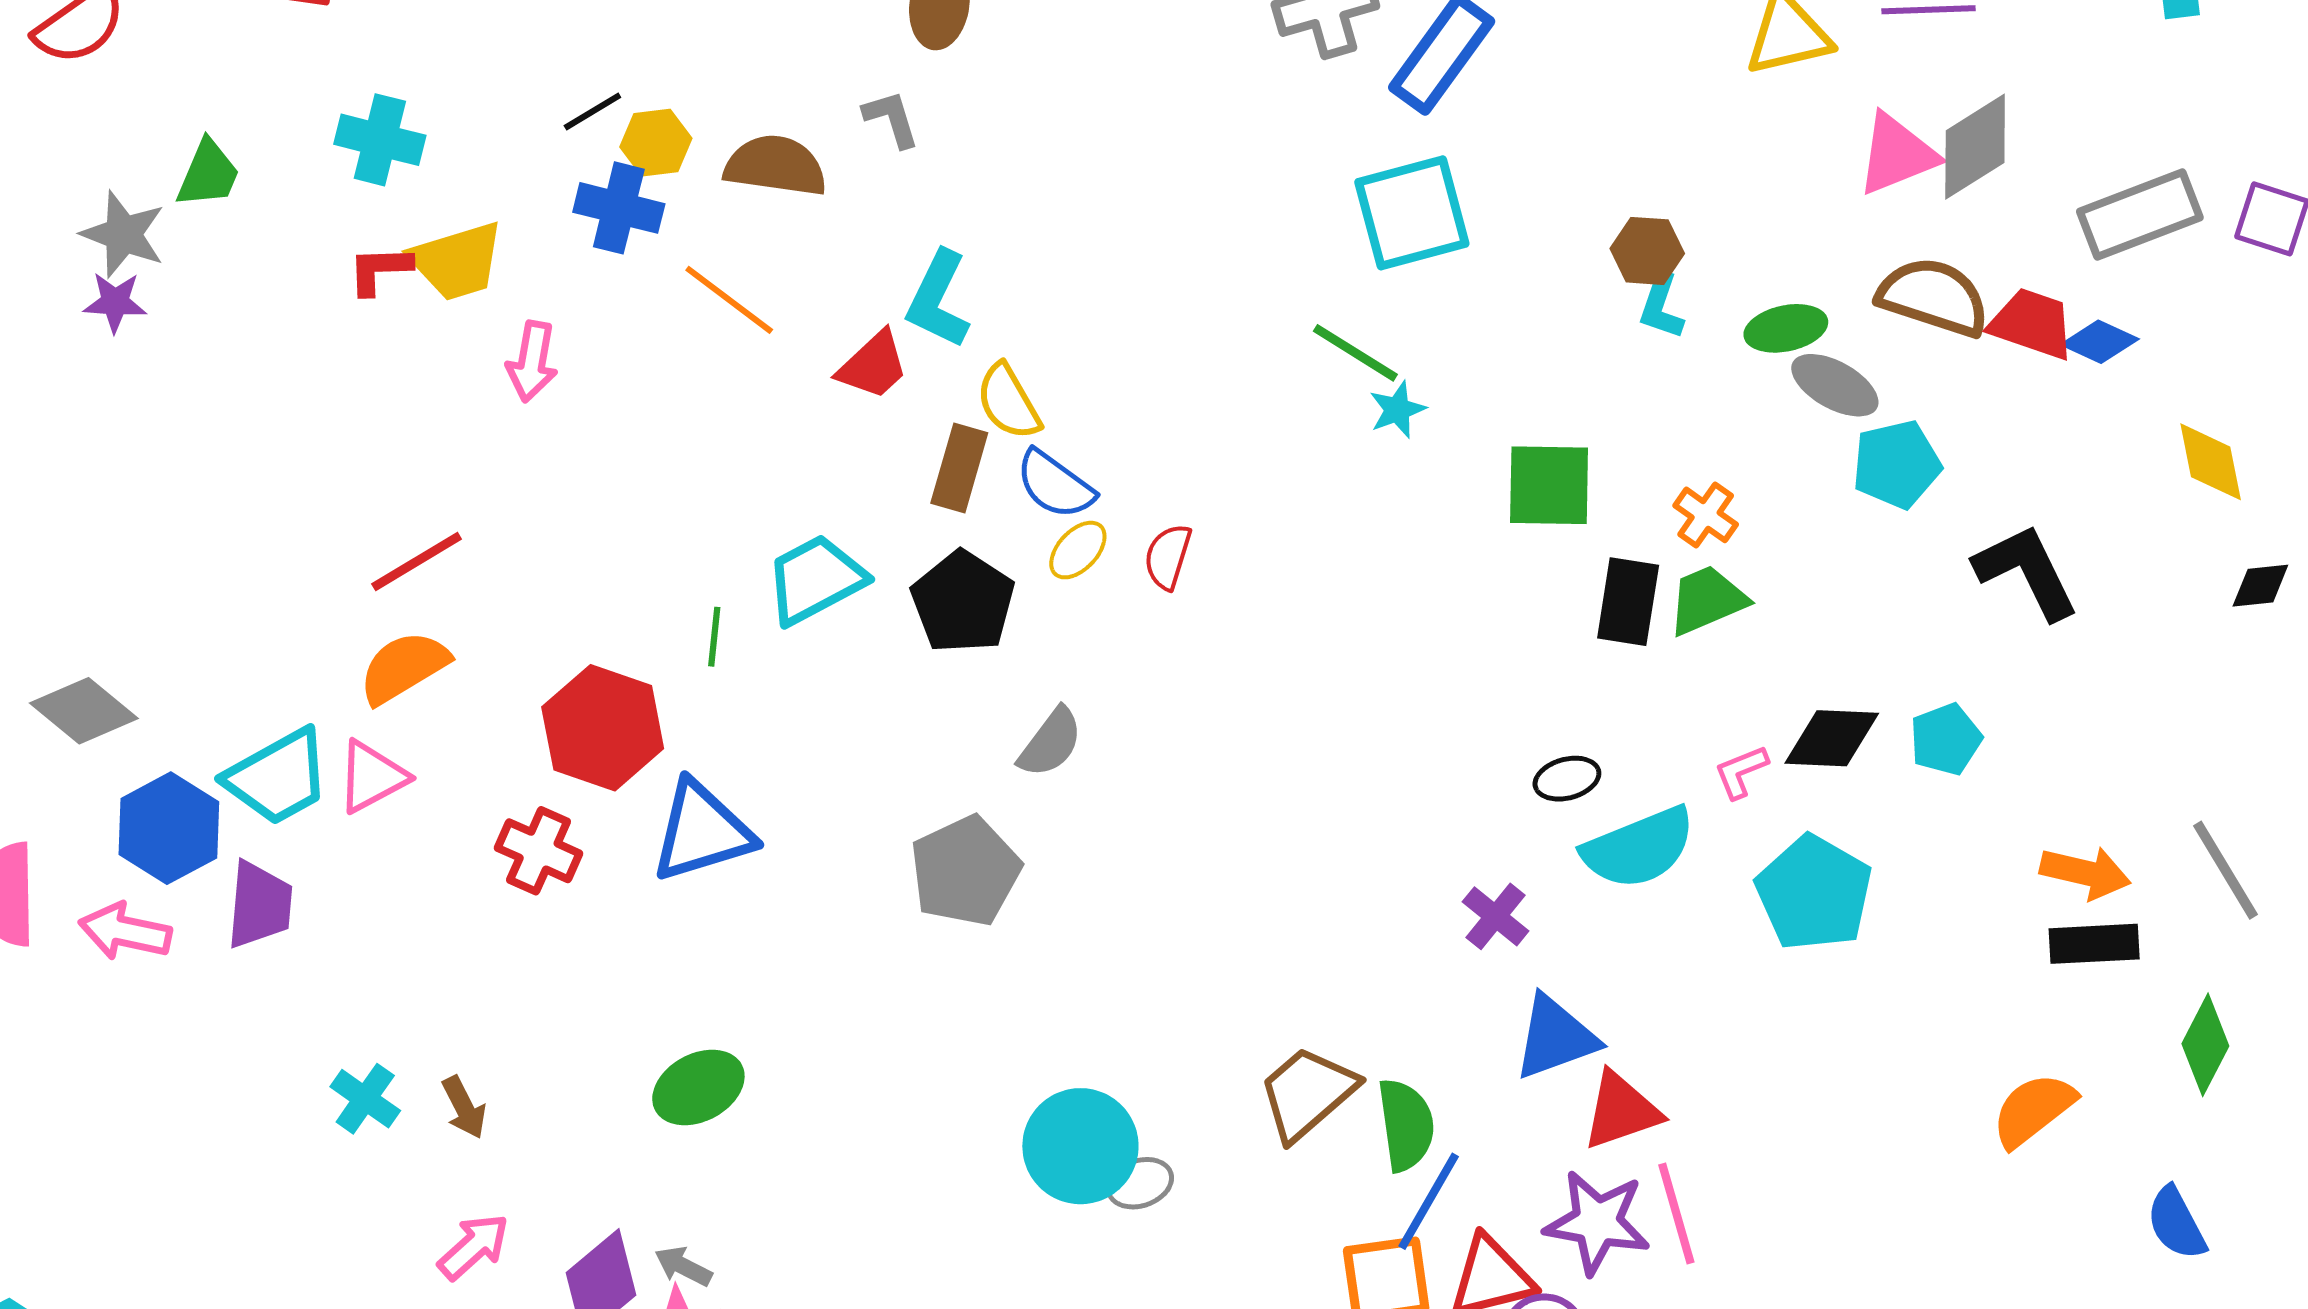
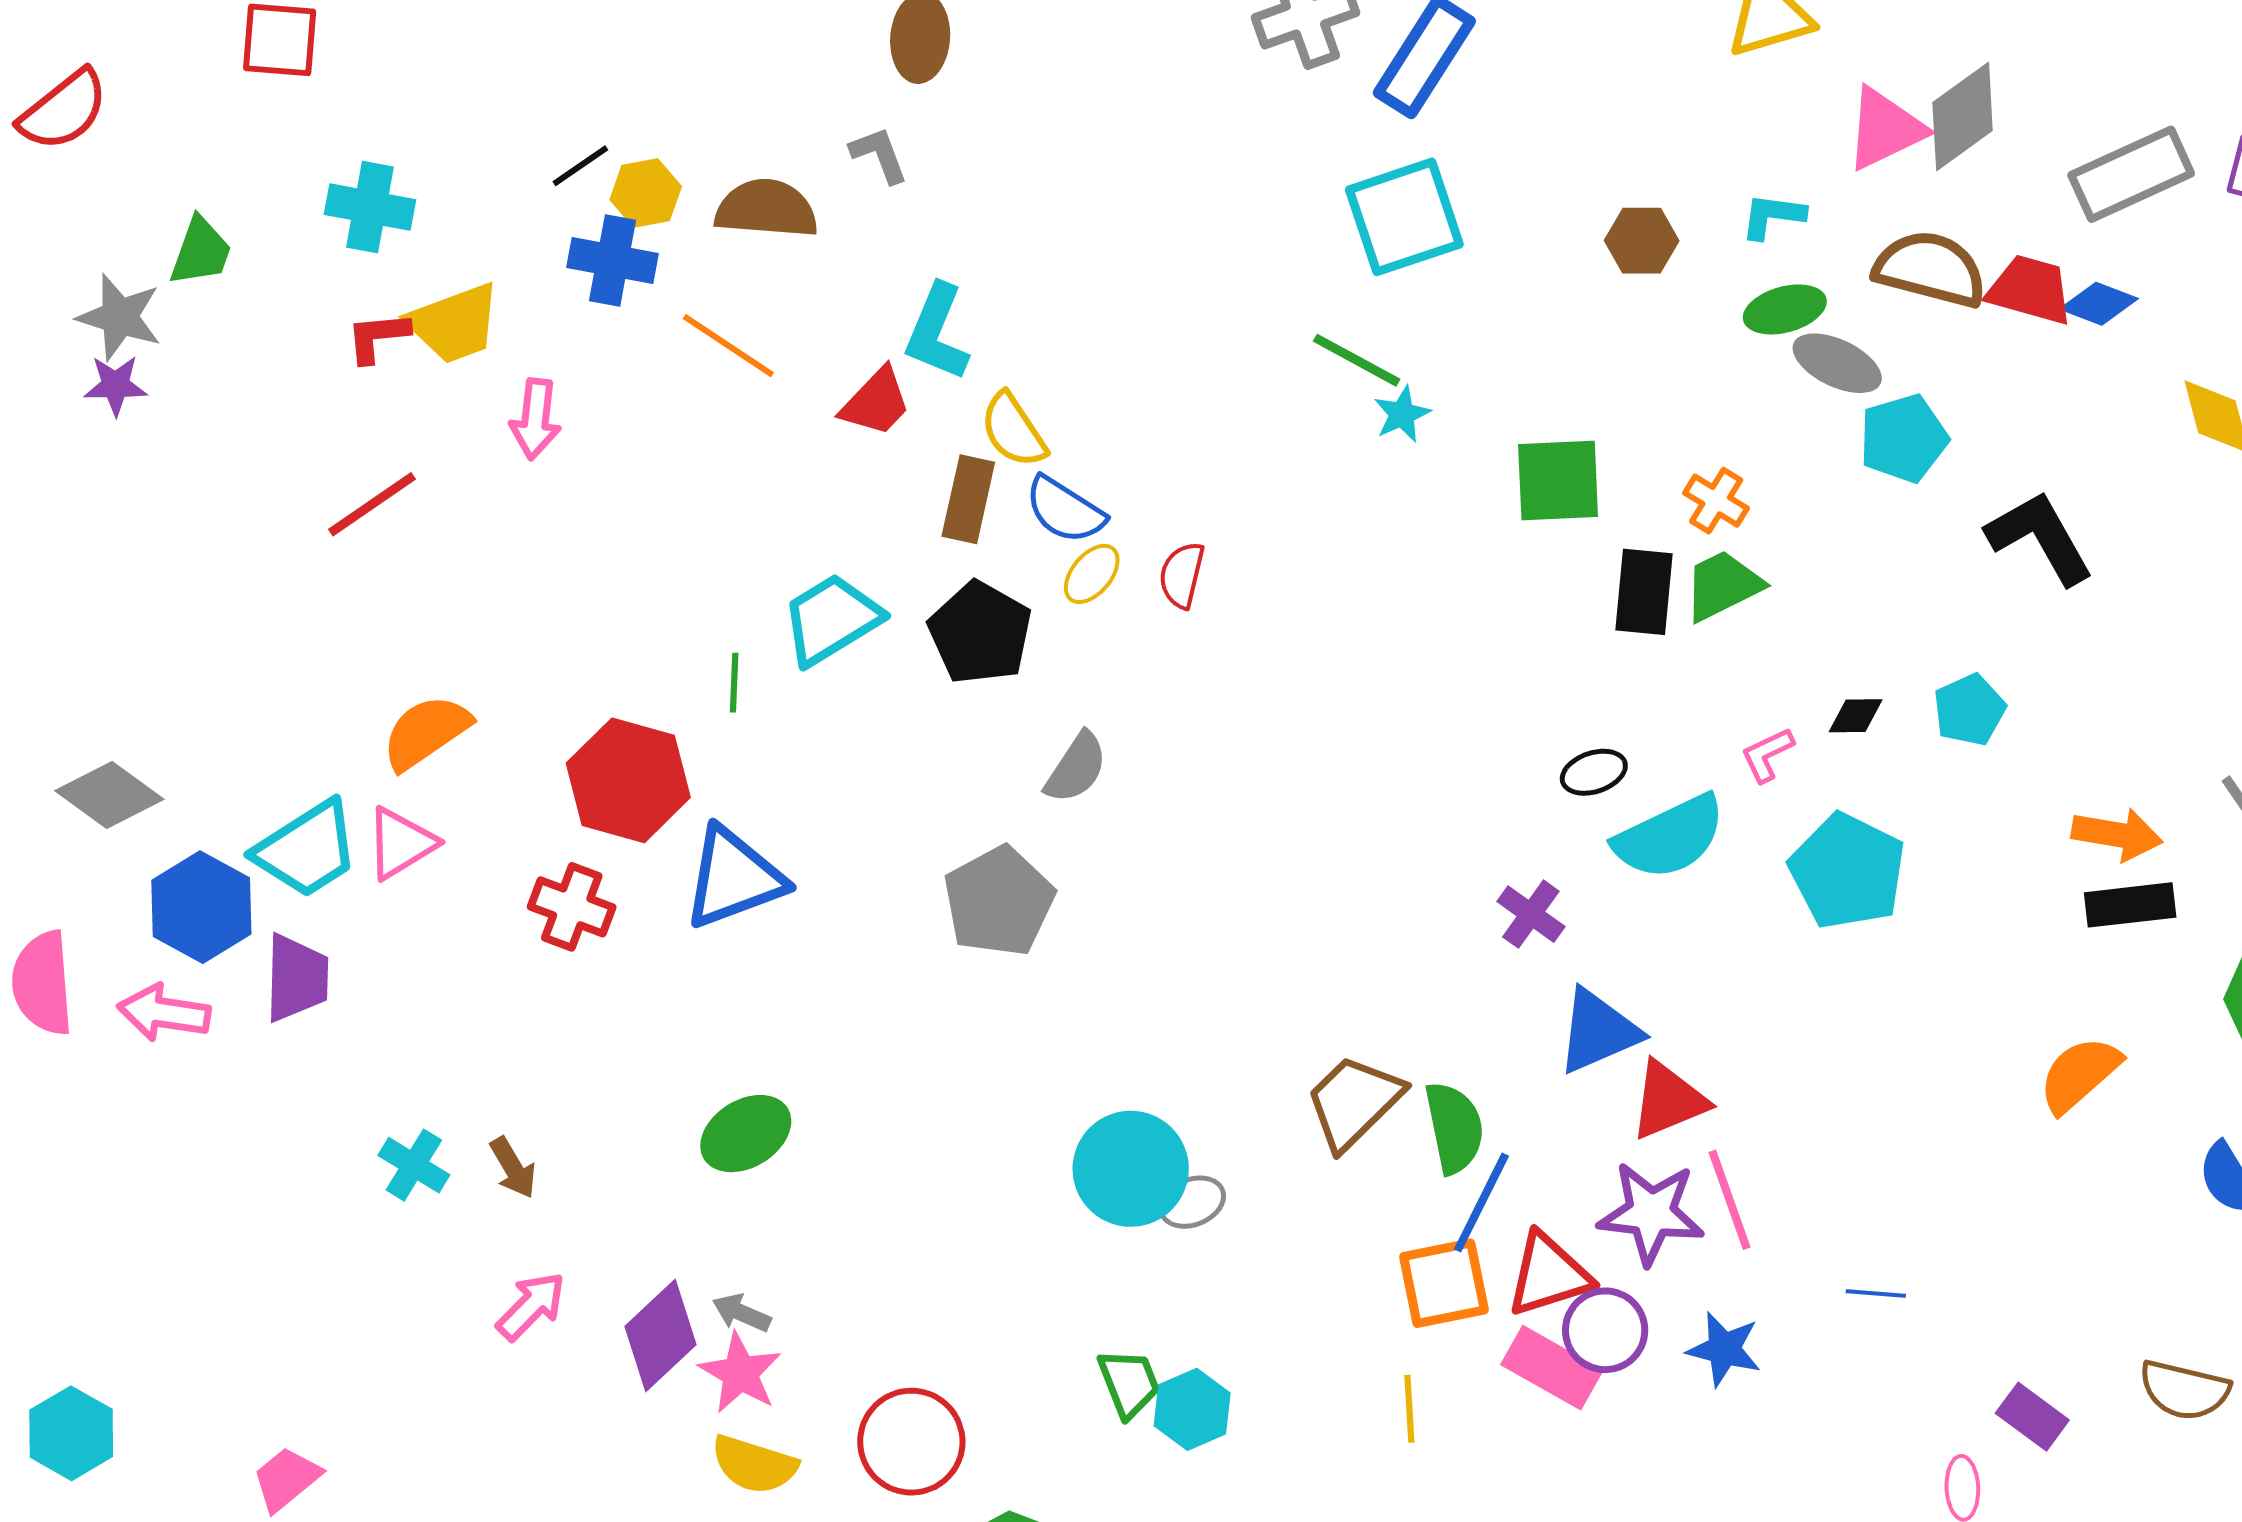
cyan L-shape: (1661, 306) -> (1773, 216), moved, turned 82
red line: (417, 561) -> (372, 504), moved
black diamond: (1832, 738) -> (1856, 716), size x0.6

